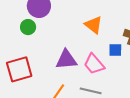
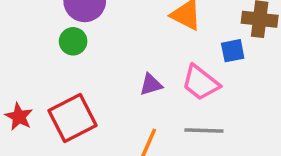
purple triangle: (66, 60) -> (151, 85), size x0.6

